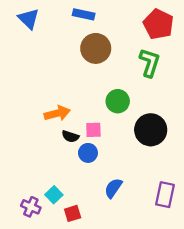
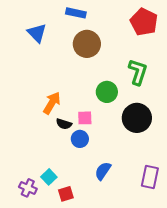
blue triangle: (29, 19) -> (37, 33), moved
green L-shape: (150, 63) -> (138, 72), moved
orange arrow: (57, 113) -> (52, 103), turned -45

